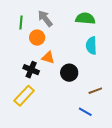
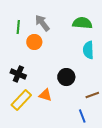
orange triangle: (48, 58) -> (45, 95), moved
black cross: (31, 70) -> (18, 74), moved
blue line: (85, 112) -> (82, 116), turned 40

